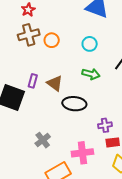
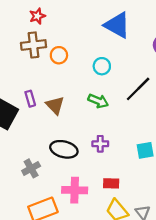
purple rectangle: (33, 81) -> (30, 99), turned -40
black ellipse: (74, 104) -> (64, 149), moved
purple cross: (105, 125) -> (100, 144), moved

